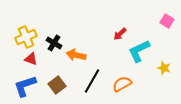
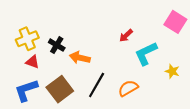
pink square: (167, 21) -> (175, 22), size x1.5
brown square: (57, 85) -> (60, 89), size x1.4

